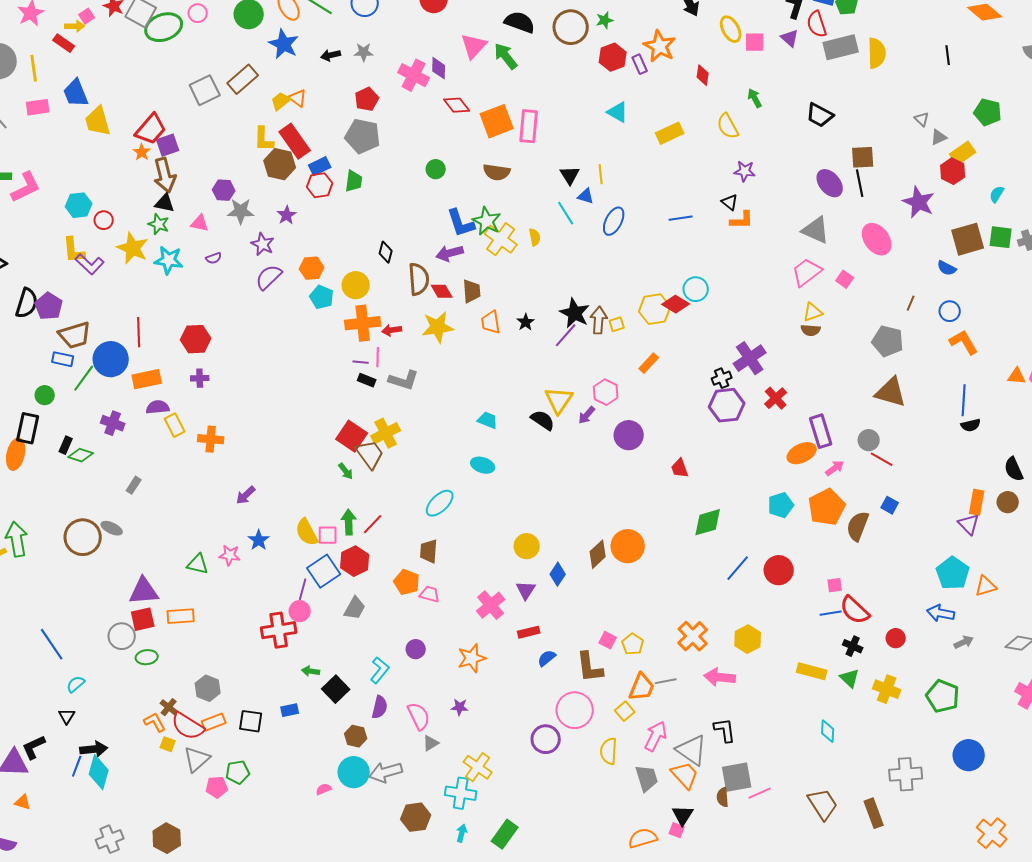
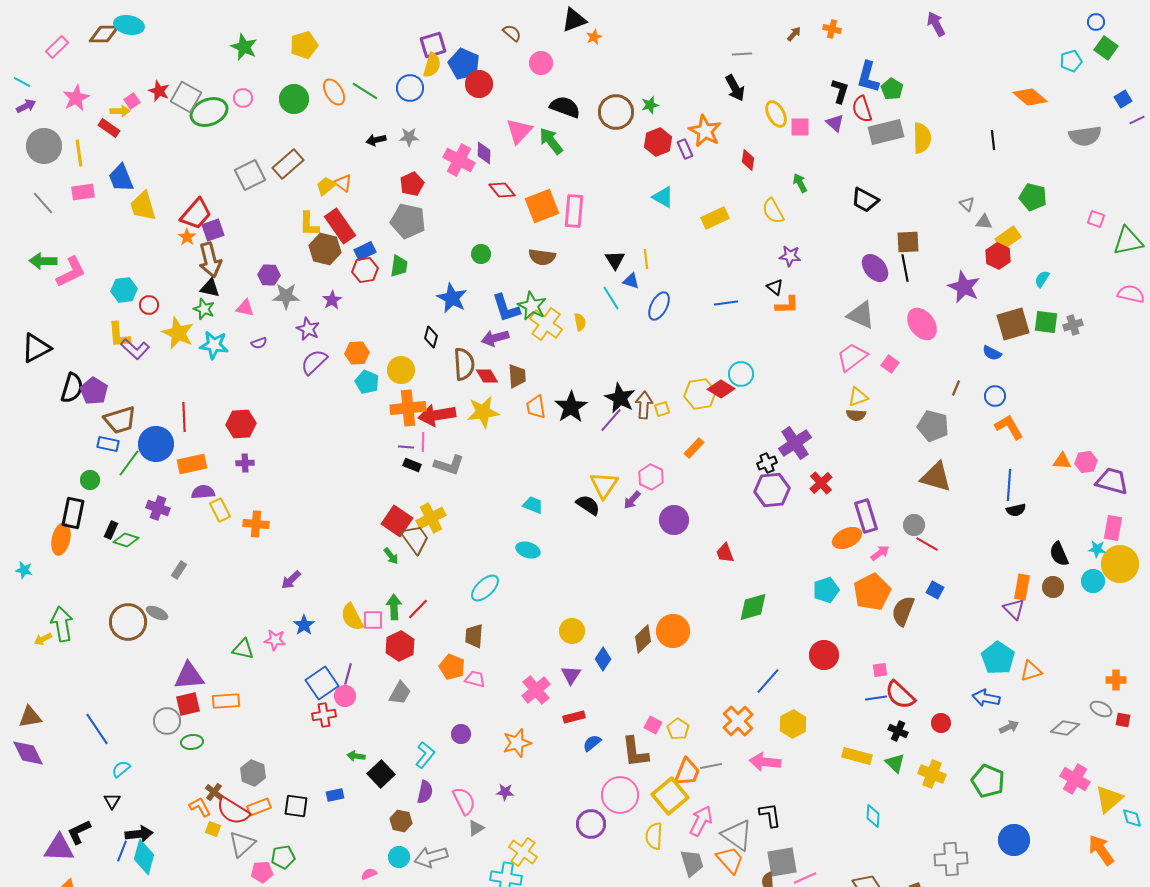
blue star: (284, 44) -> (452, 298), moved
gray triangle: (939, 137) -> (984, 222), turned 30
black star: (526, 322) -> (571, 407), size x1.8
red arrow: (392, 330) -> (437, 415), size x1.8
blue line: (738, 568) -> (768, 681), moved
blue square: (324, 571) -> (322, 683), moved
red cross: (279, 630) -> (324, 715), size x0.7
yellow square: (625, 711) -> (670, 796), size x1.8
cyan circle: (354, 772) -> (399, 857), size x0.7

